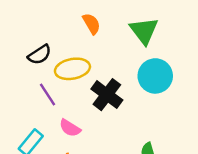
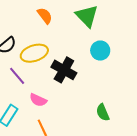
cyan circle: (155, 76) -> (100, 51), size x0.7

